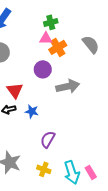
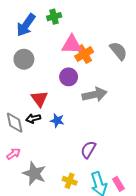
green cross: (51, 22) -> (54, 17), moved
pink triangle: (46, 38) -> (72, 45), size x1.5
purple semicircle: (48, 139) -> (88, 150), moved

